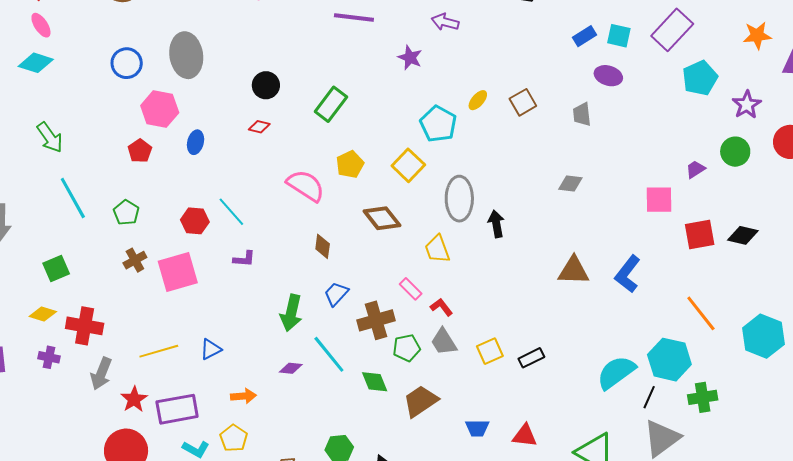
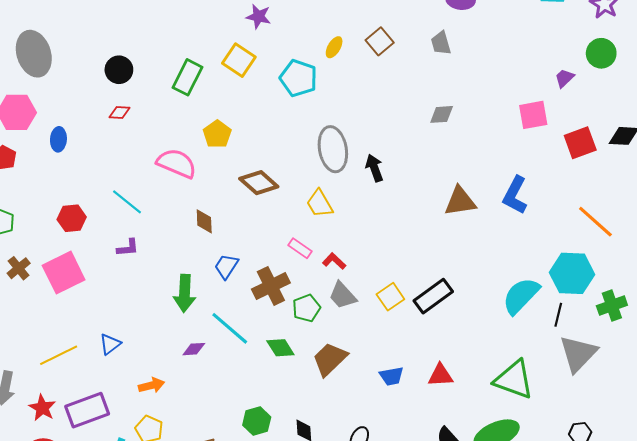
yellow square: (408, 165) -> (239, 60), moved
cyan line: (231, 212) -> (127, 202), moved
black rectangle: (531, 358) -> (433, 296), size x1.5

